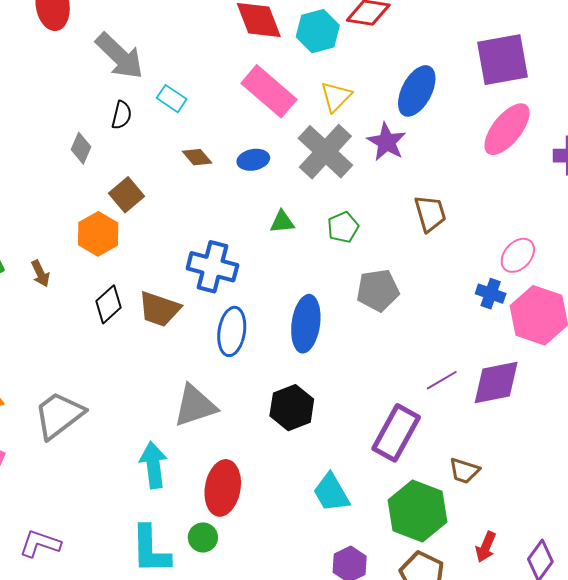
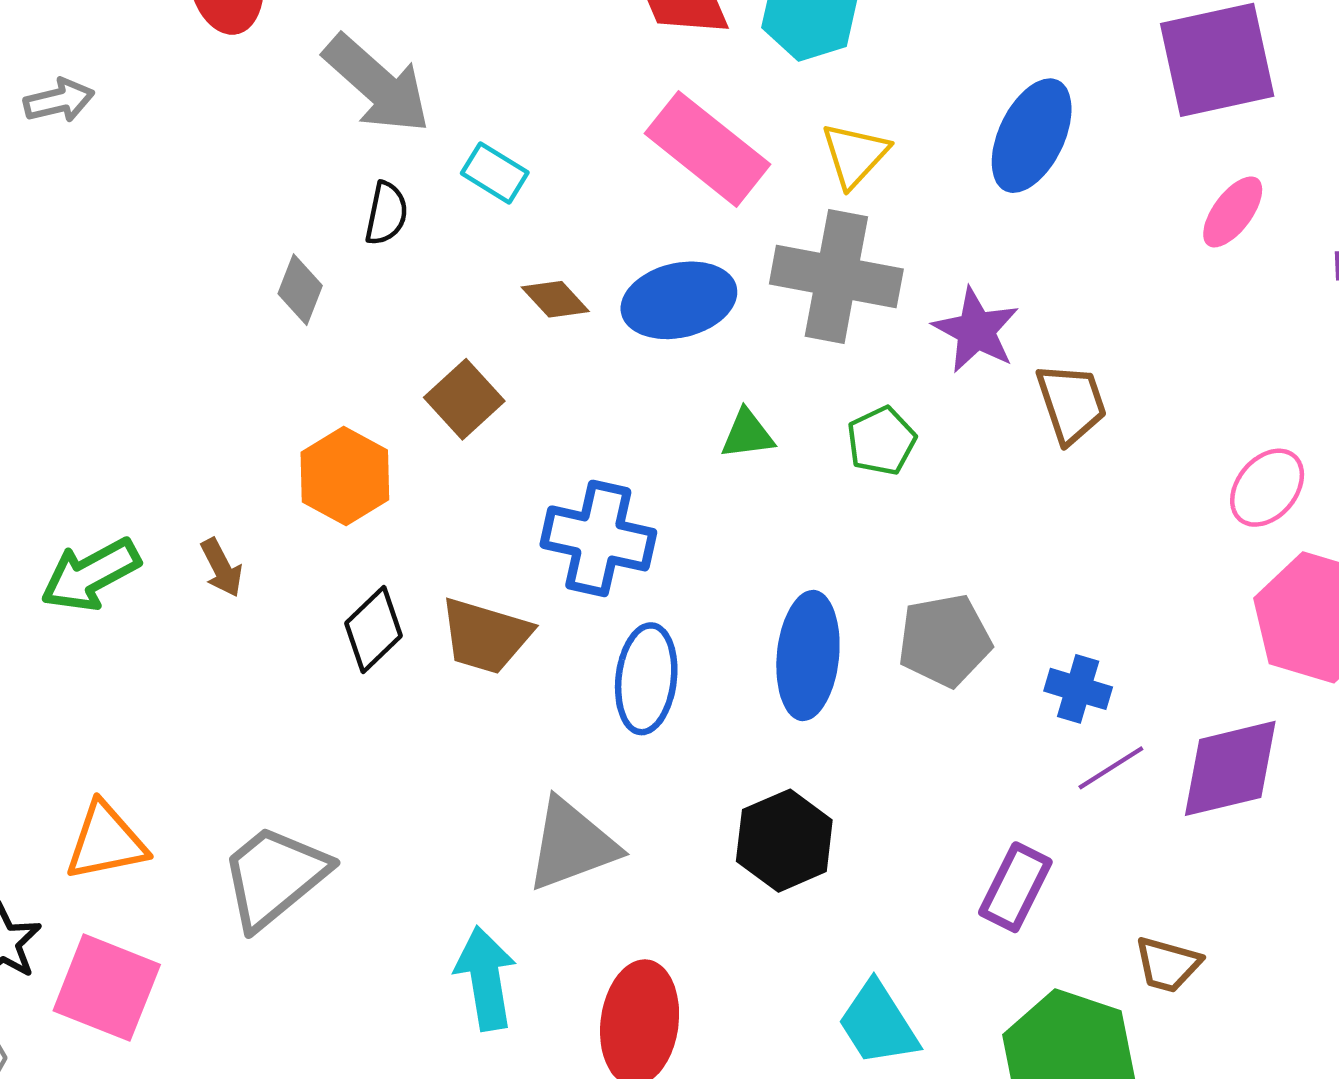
pink ellipse: (507, 129) -> (1233, 212), size x0.6
purple star: (387, 142) -> (976, 330), moved
gray cross: (325, 152) -> (836, 277), turned -30
blue ellipse: (253, 160) -> (679, 300), size x1.6
brown square: (126, 195) -> (464, 399), moved
gray pentagon: (378, 290) -> (944, 640), moved
blue cross: (491, 294) -> (1078, 689), moved
purple rectangle: (396, 433) -> (1015, 887), size x0.7

